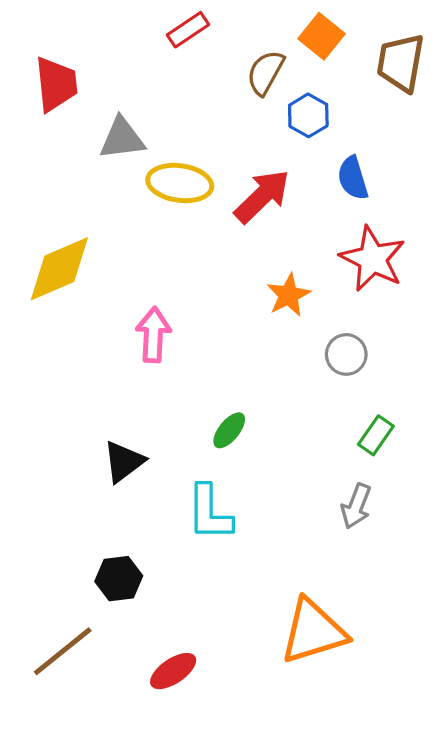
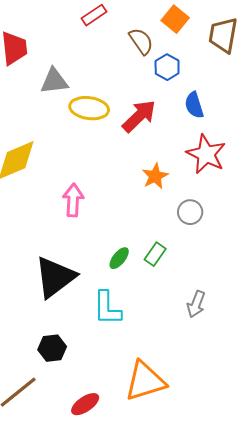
brown semicircle: (265, 73) -> (141, 41), turned 116
green rectangle: (376, 435) -> (155, 254), moved
black triangle: (124, 462) -> (55, 277), size x1.6
orange triangle: (313, 631) -> (145, 381), moved

